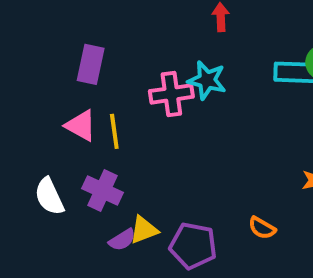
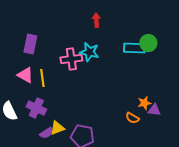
orange semicircle: (262, 228) -> (132, 118), moved

